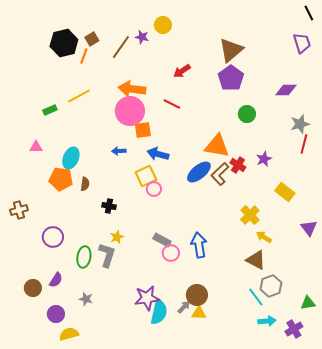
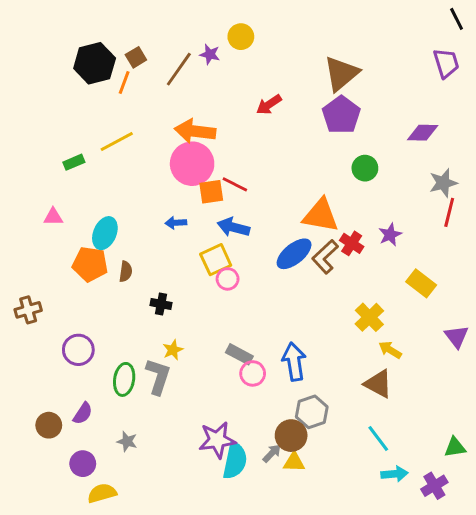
red line: (172, 104) -> (235, 184), moved
gray hexagon: (271, 286) -> (312, 412), moved

